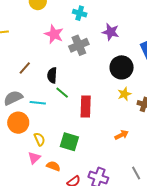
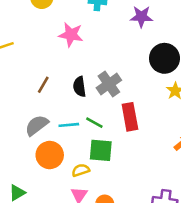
gray cross: (79, 45) -> (109, 84), moved
green line: (62, 93) -> (94, 123), moved
yellow semicircle: (39, 139) -> (81, 170), turned -72
green square: (69, 142) -> (101, 150), moved

